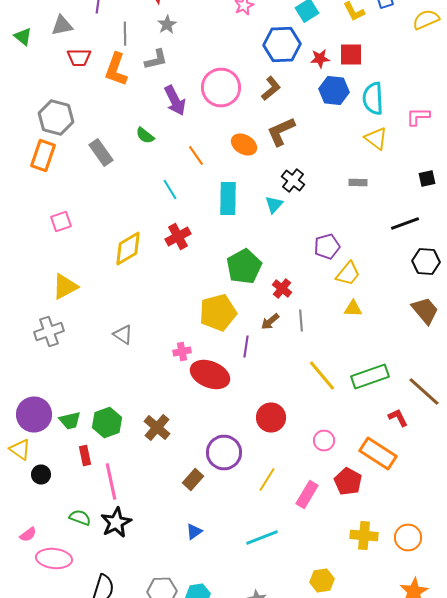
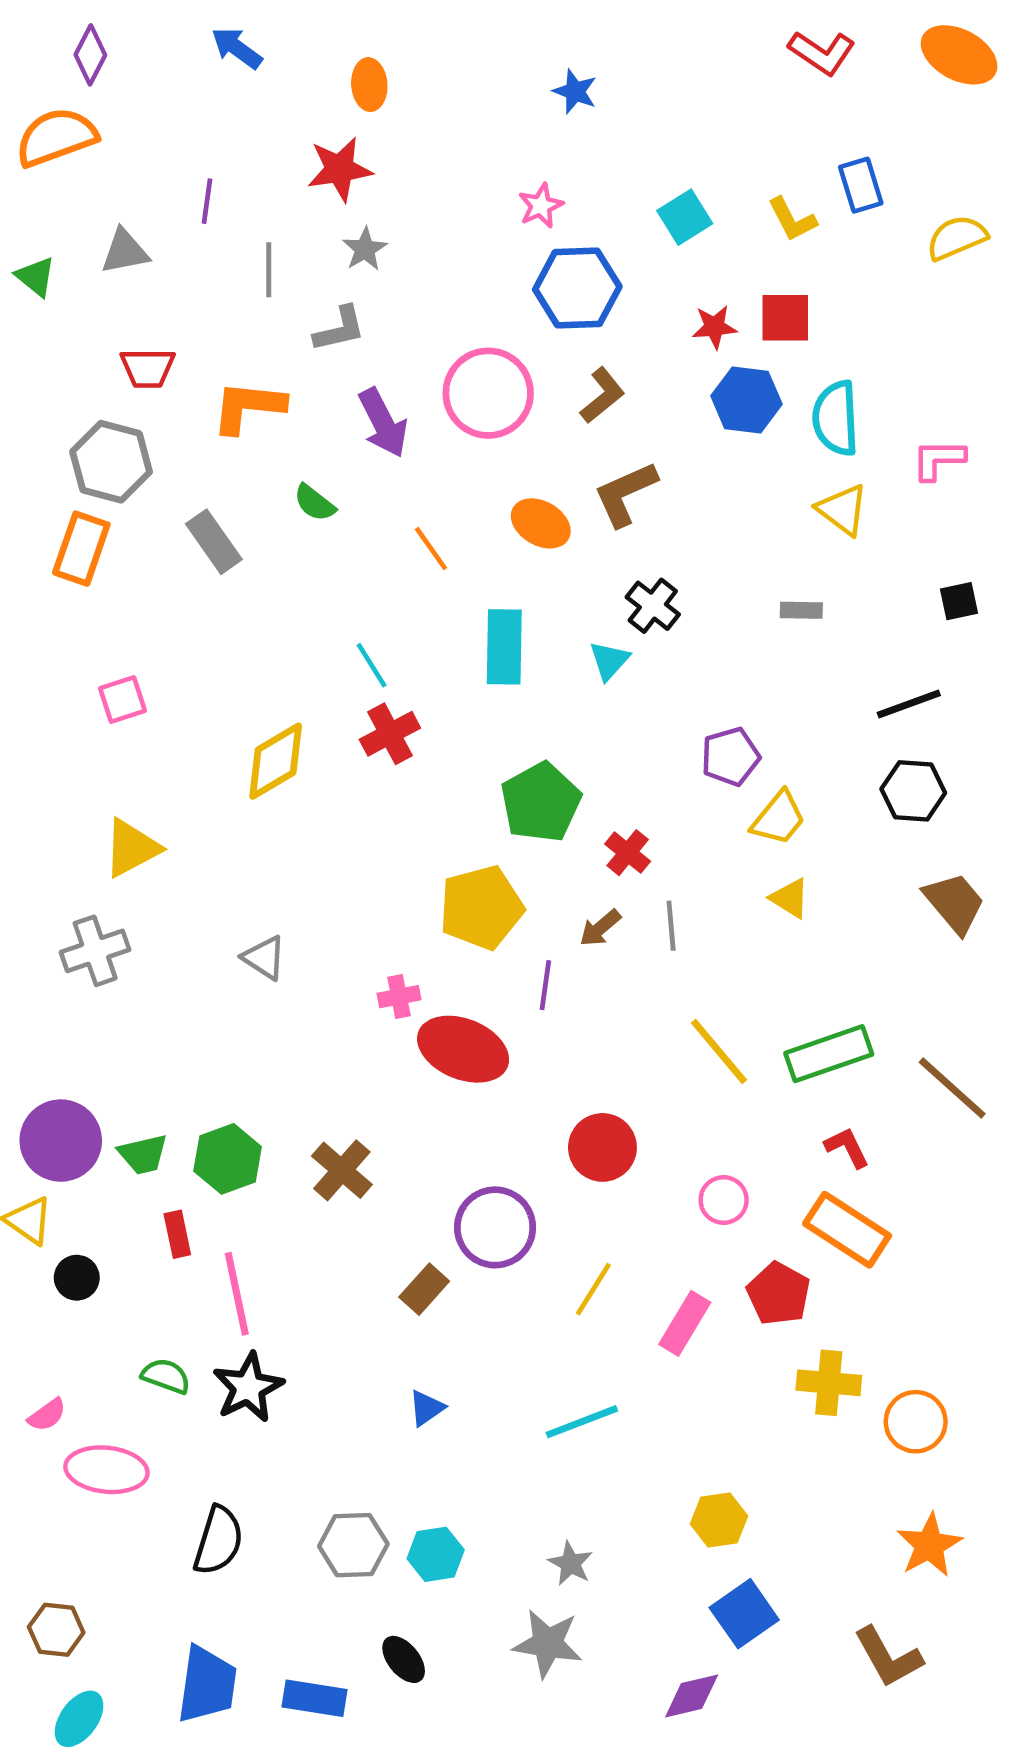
blue hexagon: (282, 44) -> (577, 288), moved
red trapezoid: (79, 58) -> (148, 368), moved
orange L-shape: (116, 70) -> (248, 407), moved, turned 76
cyan line: (170, 190) -> (372, 665), moved
black hexagon: (426, 262) -> (913, 791), moved
yellow triangle: (353, 308) -> (790, 898), turned 30
red L-shape: (398, 418) -> (847, 1147), moved
yellow cross: (364, 536) -> (829, 1383), moved

